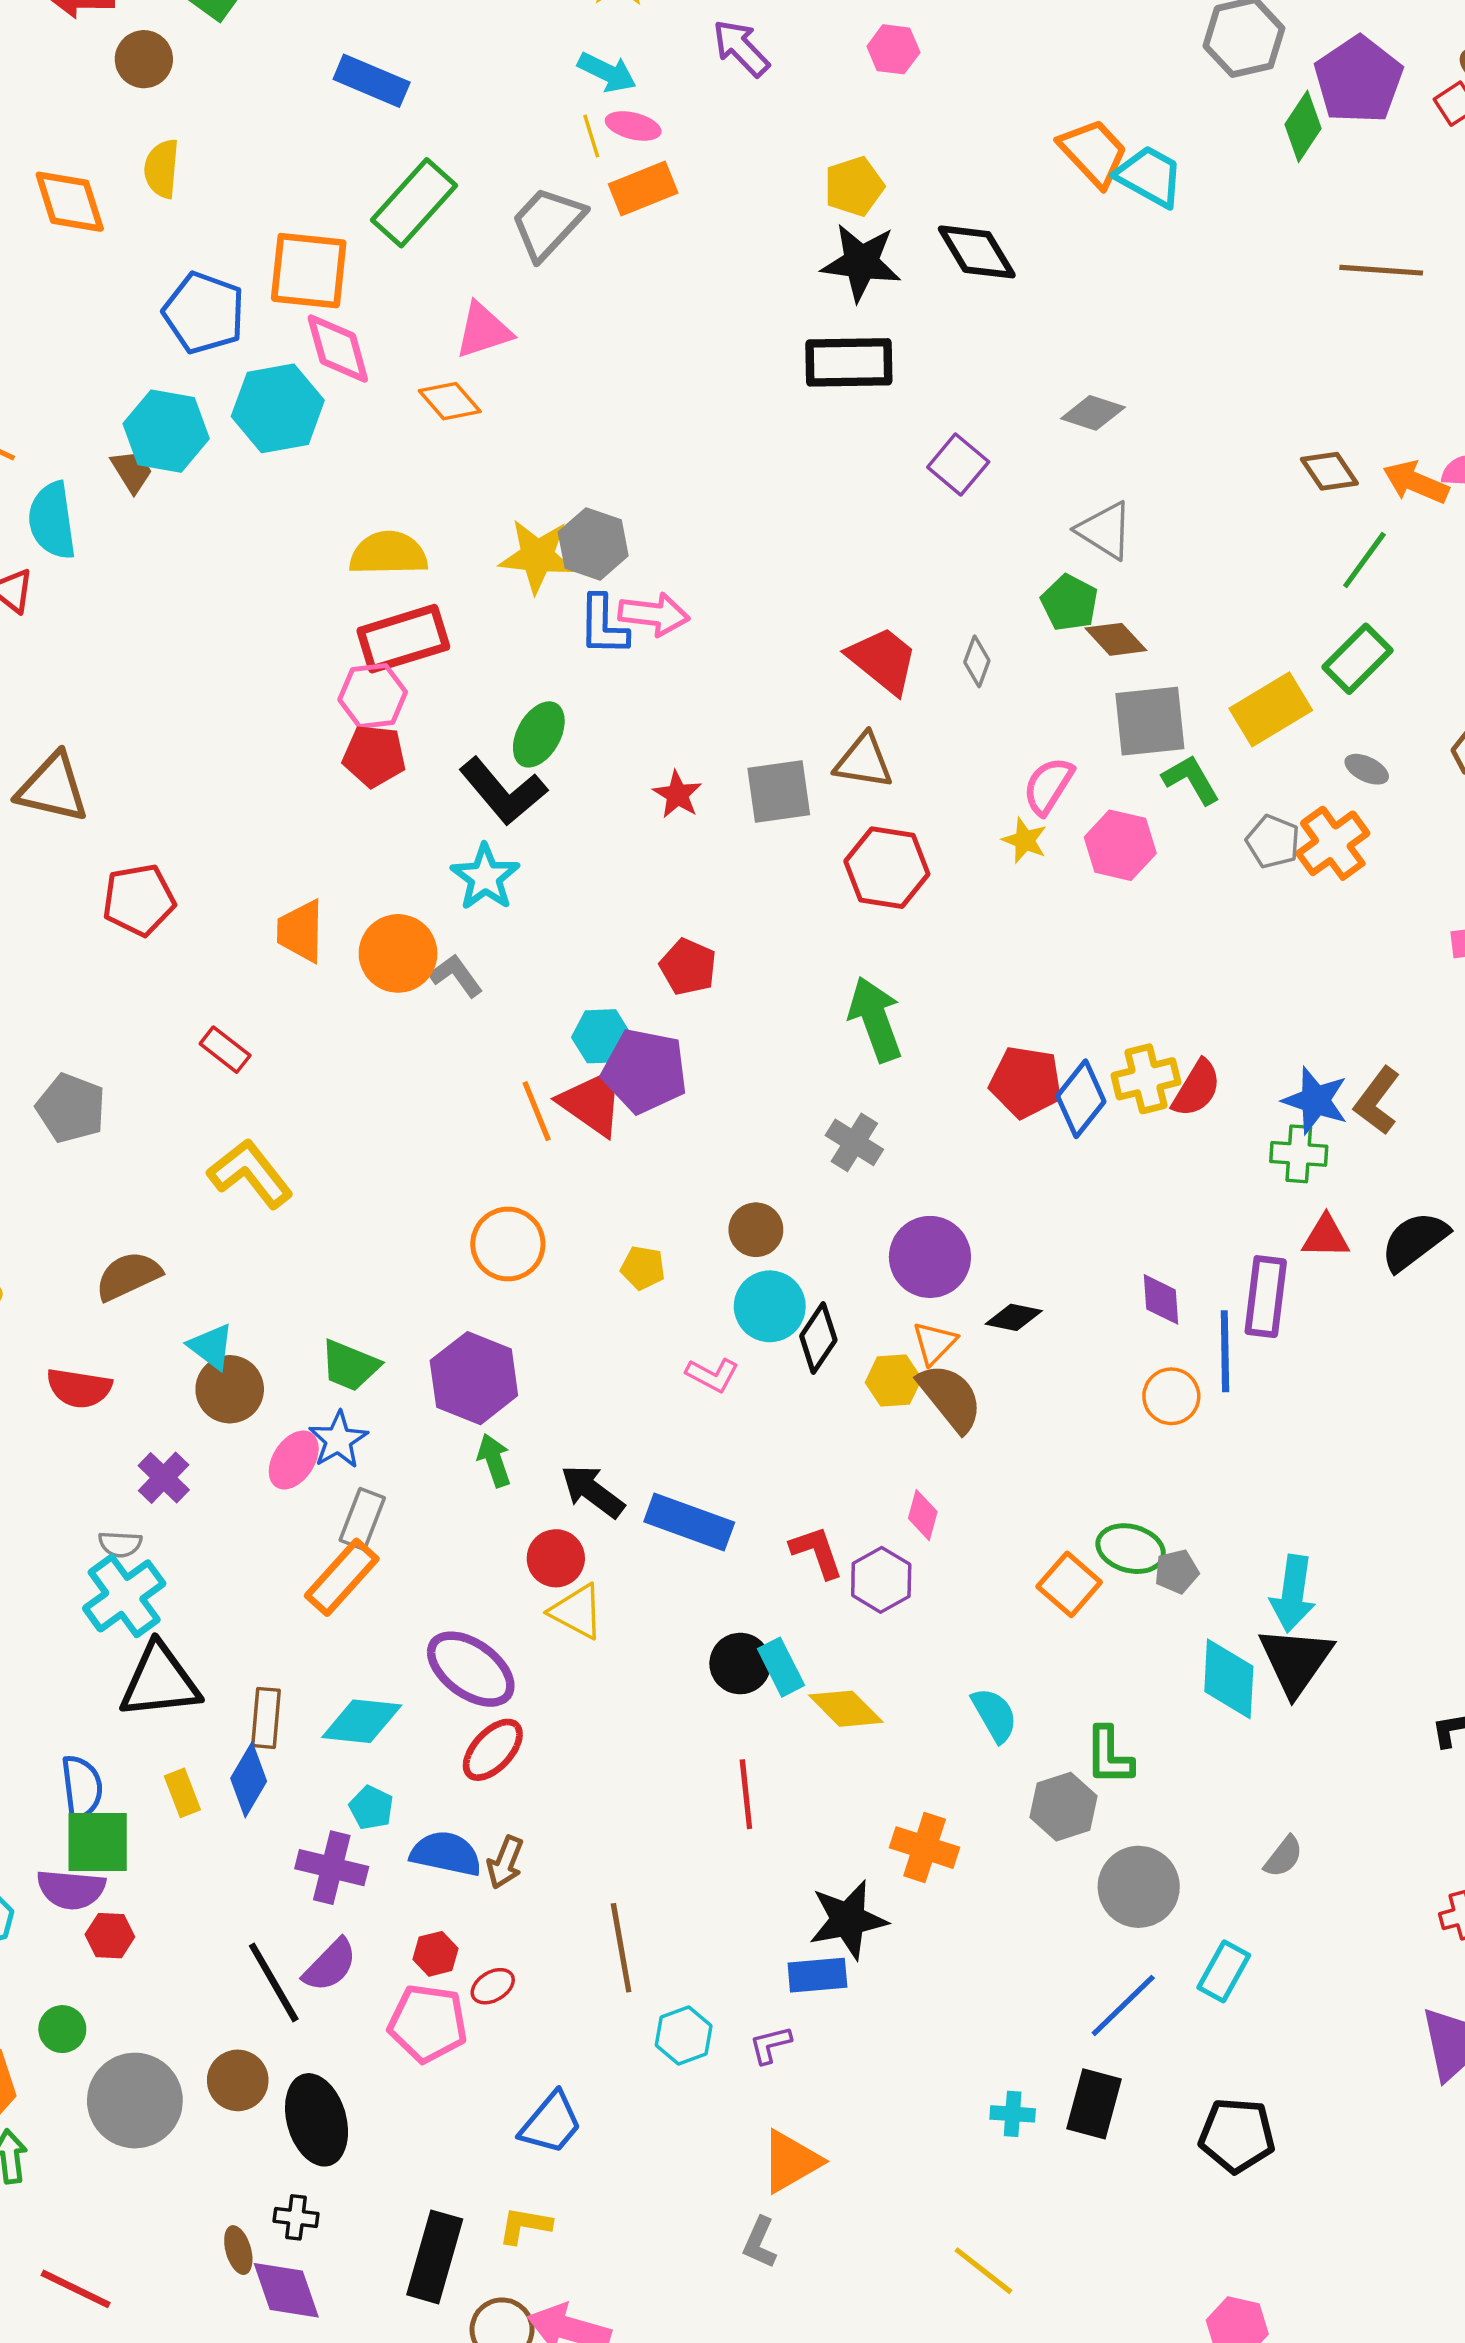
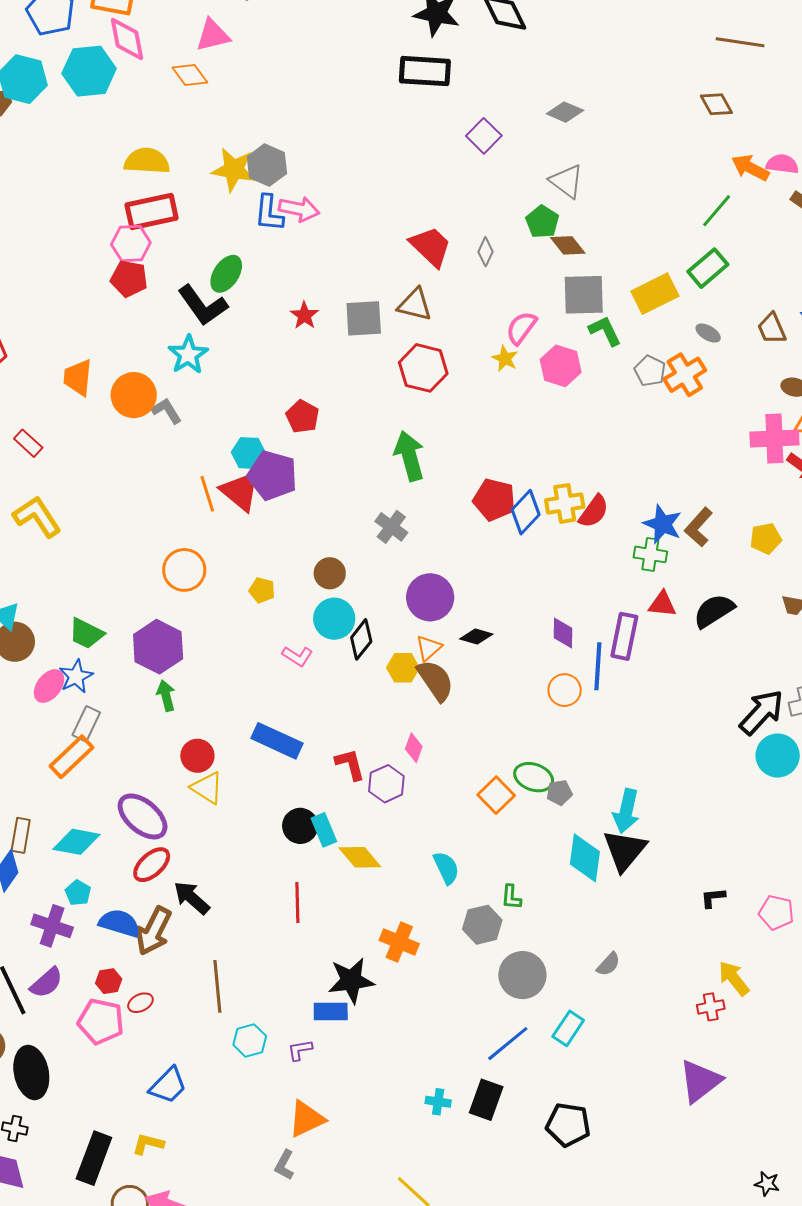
brown diamond: (1329, 471) -> (716, 104), moved
black arrow: (593, 1491) -> (192, 898), moved
green L-shape: (1109, 1756) -> (511, 897), size x0.7
brown arrow: (505, 1862) -> (154, 931), size x1.6

